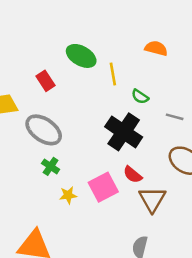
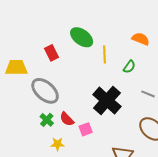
green semicircle: (140, 97) -> (129, 67), moved, turned -96
red semicircle: (133, 175) -> (67, 119), moved
pink square: (103, 187) -> (86, 129), moved, size x0.6

